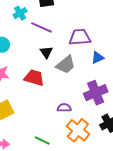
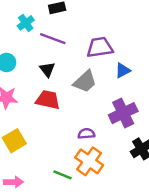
black triangle: (46, 52) -> (47, 69), moved
orange cross: (78, 130) -> (89, 161), moved

